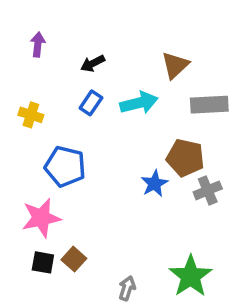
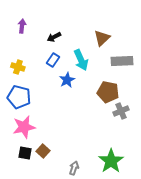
cyan arrow: (139, 103) -> (81, 60), turned 80
blue pentagon: (65, 166) -> (19, 97), moved
blue star: (154, 184) -> (67, 80), moved

